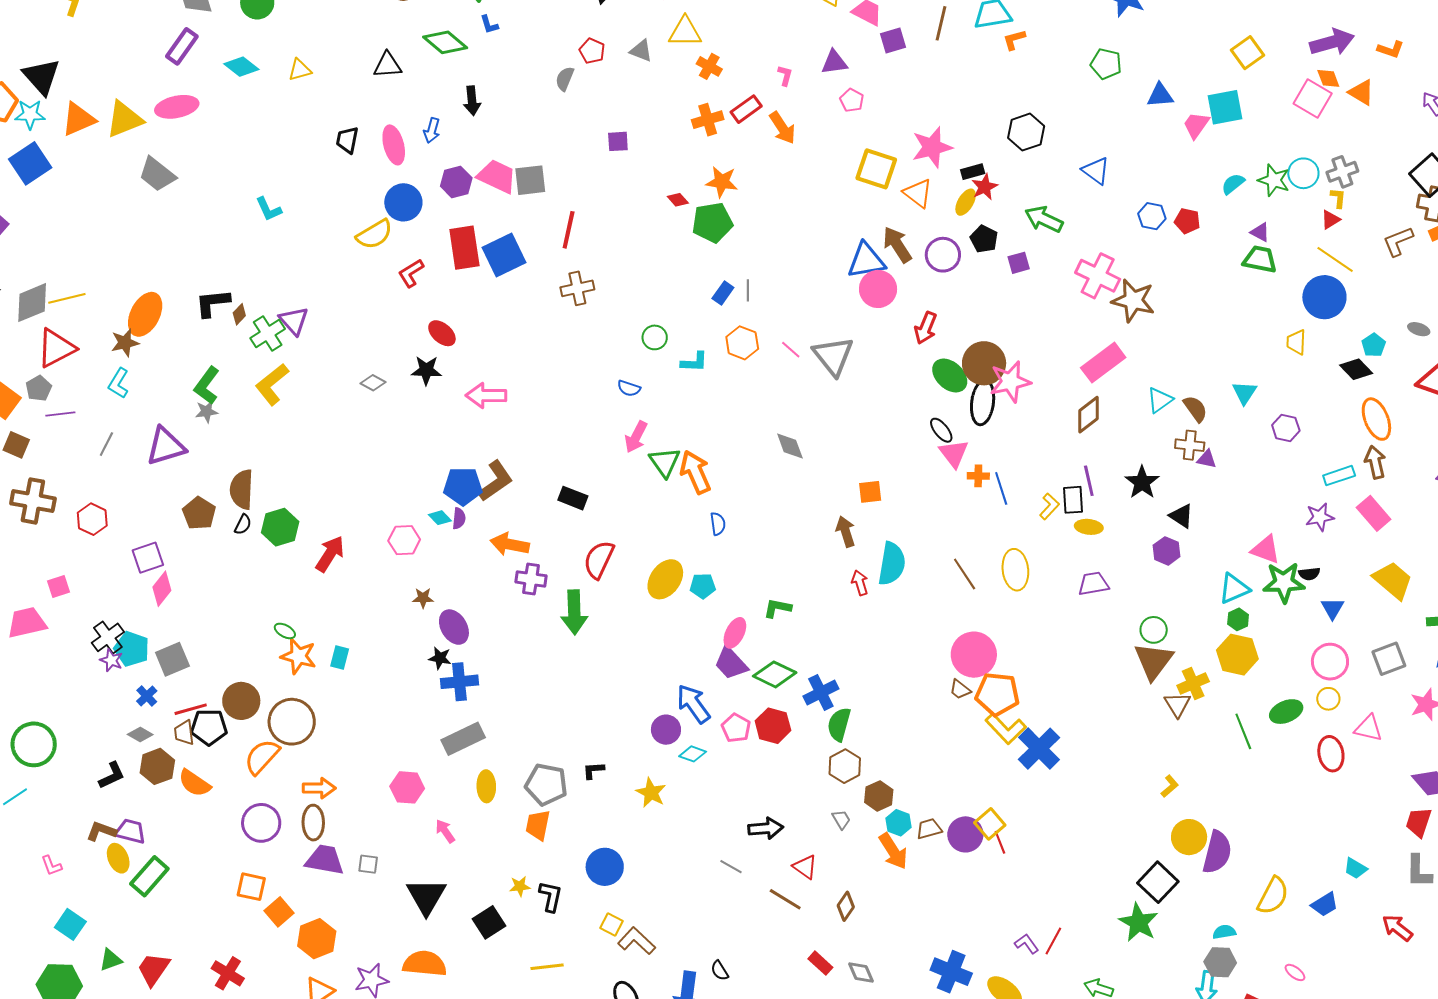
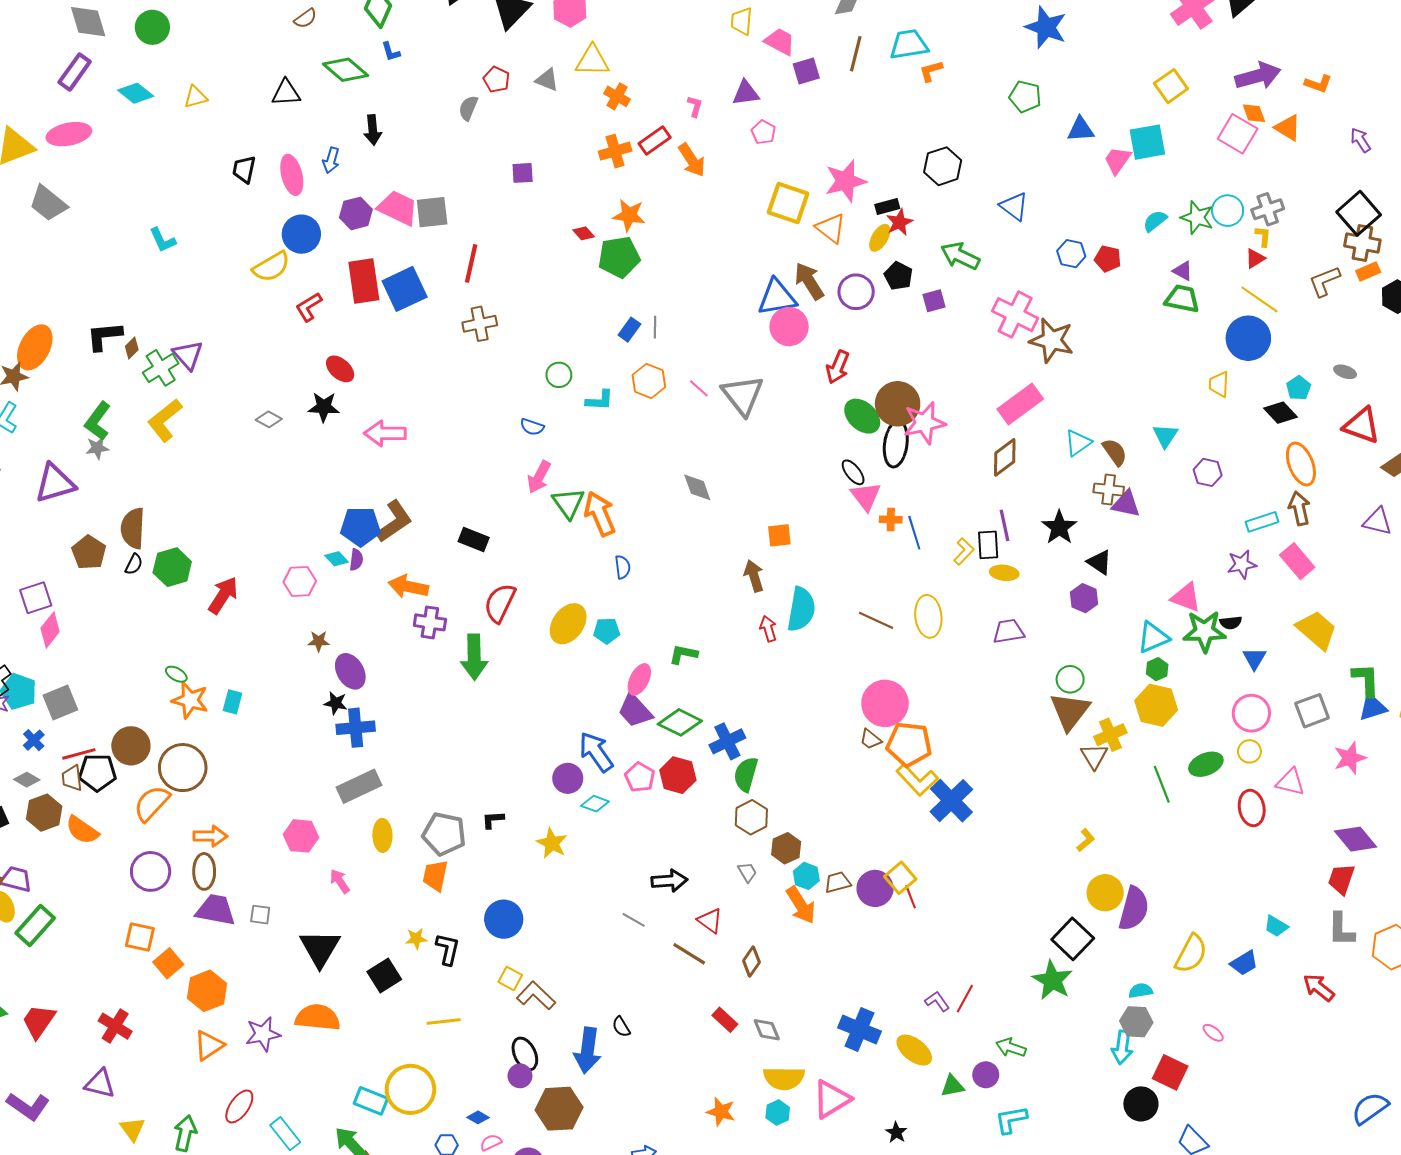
purple triangle: (1207, 459) -> (1126, 504), size x1.4
brown line: (965, 574) -> (876, 620), turned -32

